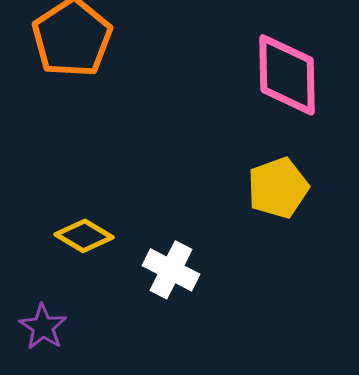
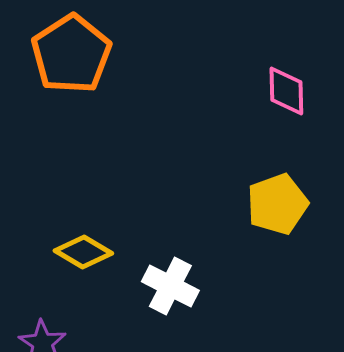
pink diamond: (287, 75) -> (286, 91), size x0.6

